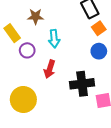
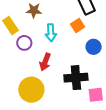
orange square: (99, 28) -> (78, 25), moved
yellow circle: (23, 100) -> (31, 90), moved

